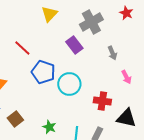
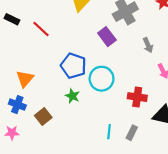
red line: (22, 48) -> (41, 29), moved
green star: (49, 127) -> (72, 96), moved

